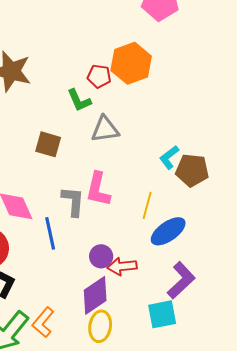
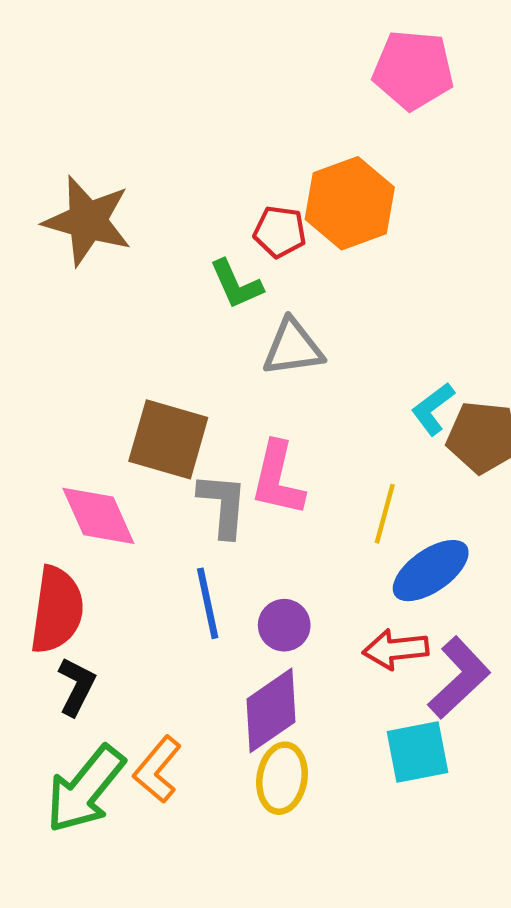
brown square: (48, 144) -> (168, 439), moved, size x1.4
blue line: (50, 233) -> (208, 603), moved
red arrow: (122, 266) -> (396, 649), moved

